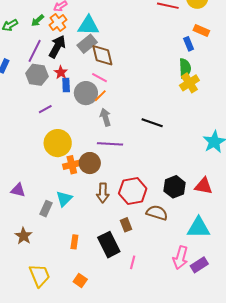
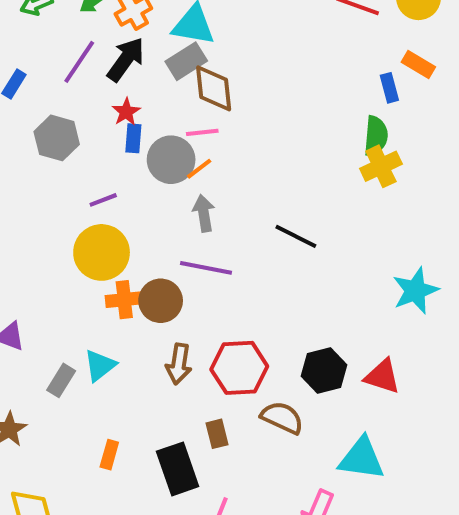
gray hexagon: (37, 75) -> (57, 138), moved
pink line: (99, 78) -> (202, 132), turned -42
purple line: (45, 109) -> (103, 200), moved

